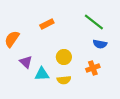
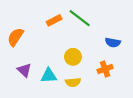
green line: (94, 22) -> (80, 18), moved
purple triangle: (26, 62) -> (24, 70), moved

